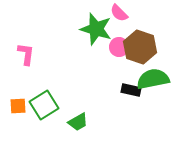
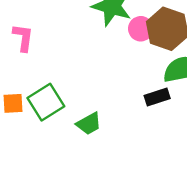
black rectangle: (131, 90) -> (157, 97), moved, turned -30

